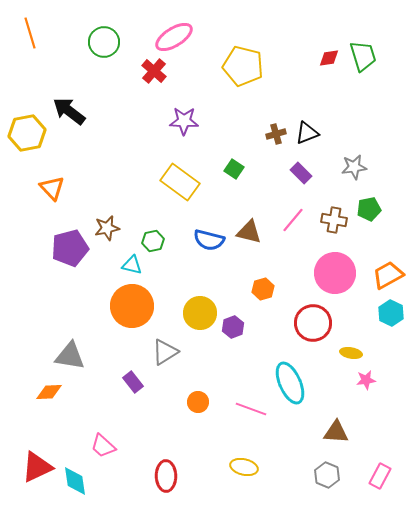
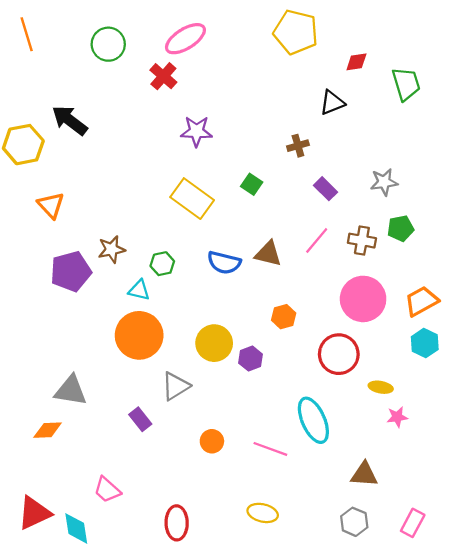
green trapezoid: (363, 56) -> (406, 84), moved
yellow pentagon: (243, 66) -> (296, 32), moved
black triangle: (307, 133) -> (332, 103), moved

